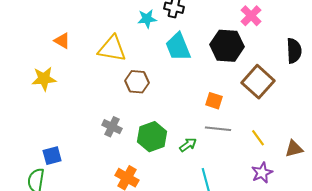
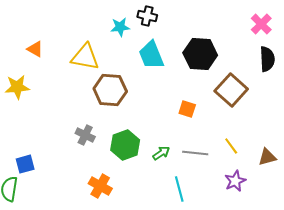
pink cross: (251, 16) -> (261, 24), moved
brown hexagon: (137, 82) -> (110, 90), size x1.4
gray line: (218, 129) -> (195, 153), moved

